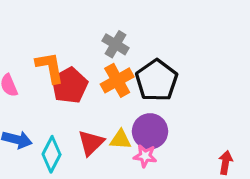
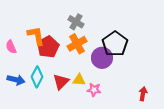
black pentagon: (157, 80) -> (115, 44), moved
purple circle: (150, 131) -> (102, 58), moved
cyan diamond: (52, 154) -> (37, 77), moved

